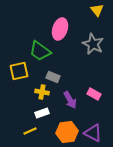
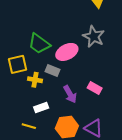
pink ellipse: (60, 29) -> (67, 52), moved, turned 45
yellow cross: (42, 92) -> (35, 80), moved
yellow line: (30, 131) -> (29, 126), turned 40

